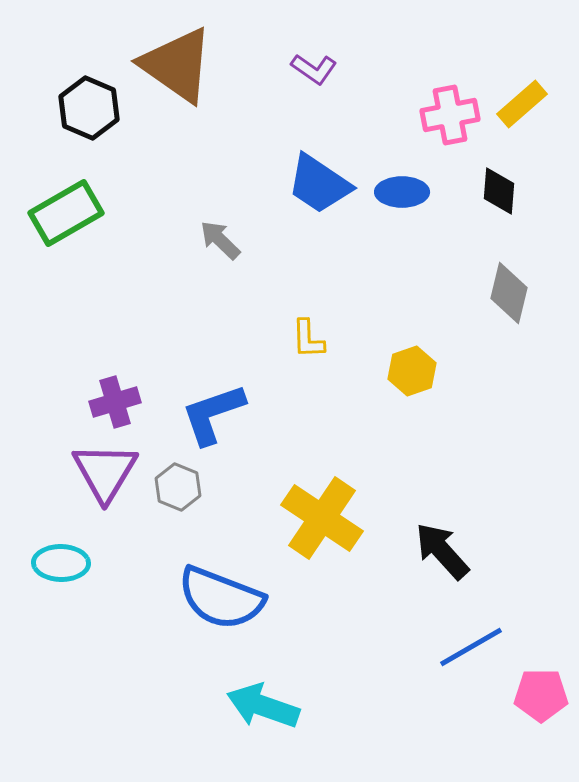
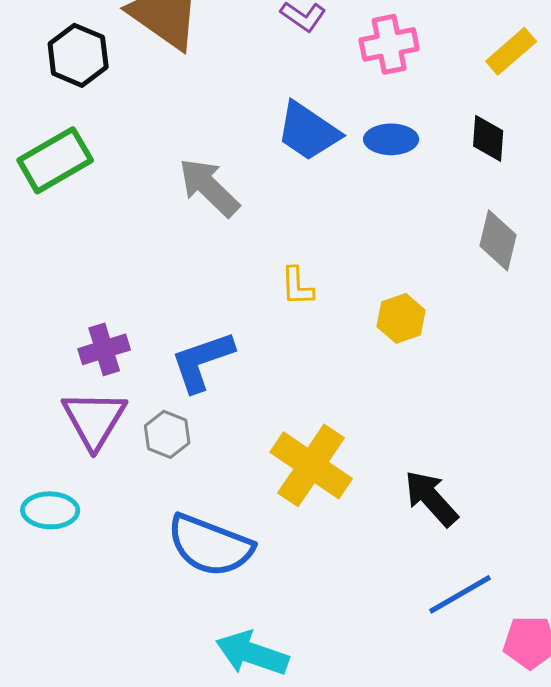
pink cross: (450, 115) -> (389, 44), moved
gray arrow: (220, 240) -> (209, 187), size x1.5

